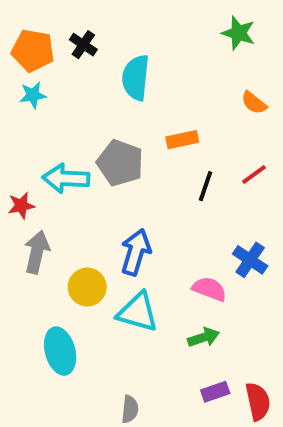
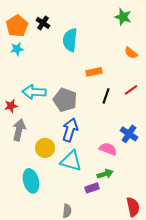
orange pentagon: (33, 50) -> (17, 26), turned 30
gray pentagon: (120, 163) -> (65, 100), moved
purple rectangle: (215, 392) -> (92, 188), moved

